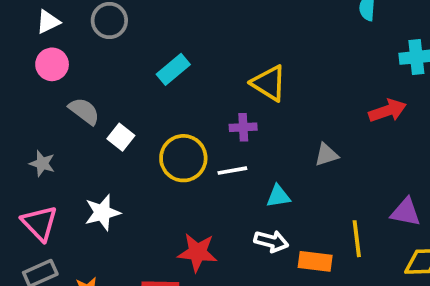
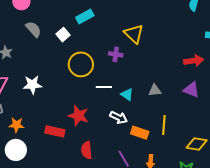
white square: (121, 137) -> (63, 35), moved
gray triangle: (326, 155) -> (155, 90), moved
white line: (232, 171) -> (104, 87), moved
cyan triangle: (278, 196) -> (127, 94), turned 32
purple triangle: (406, 212) -> (191, 90), moved

